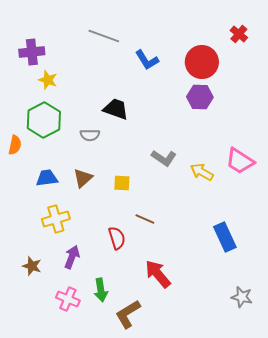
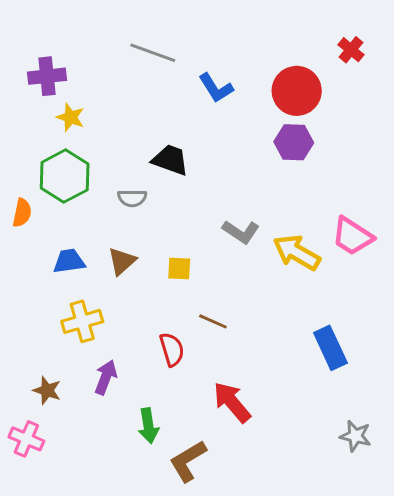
yellow arrow: (202, 172) -> (297, 252), size x1.4
pink cross: (68, 299) -> (26, 439), moved

